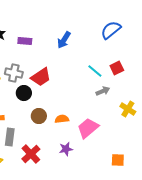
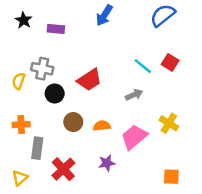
blue arrow: (64, 40) -> (104, 15), moved
red square: (117, 68) -> (170, 62), turned -32
red trapezoid: (41, 77) -> (89, 80), moved
gray arrow: (103, 91) -> (134, 95), moved
yellow cross: (128, 109) -> (169, 123), moved

